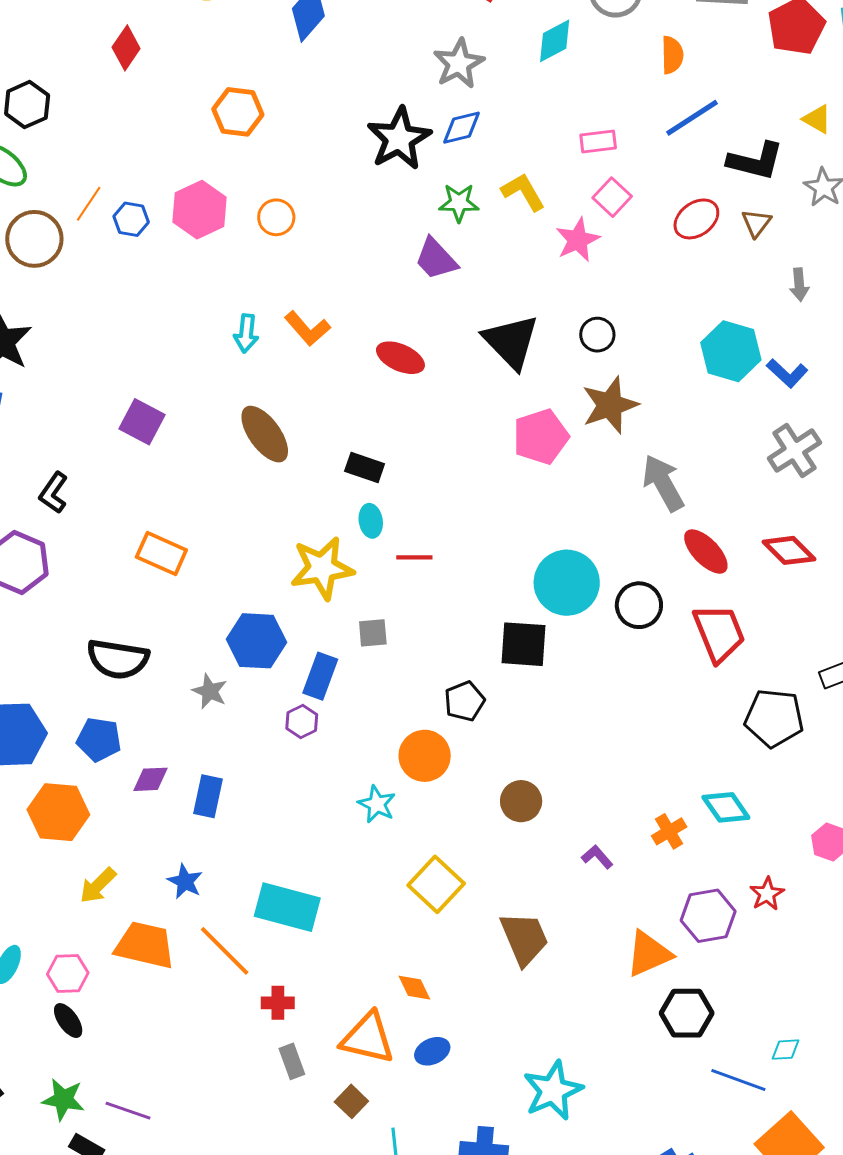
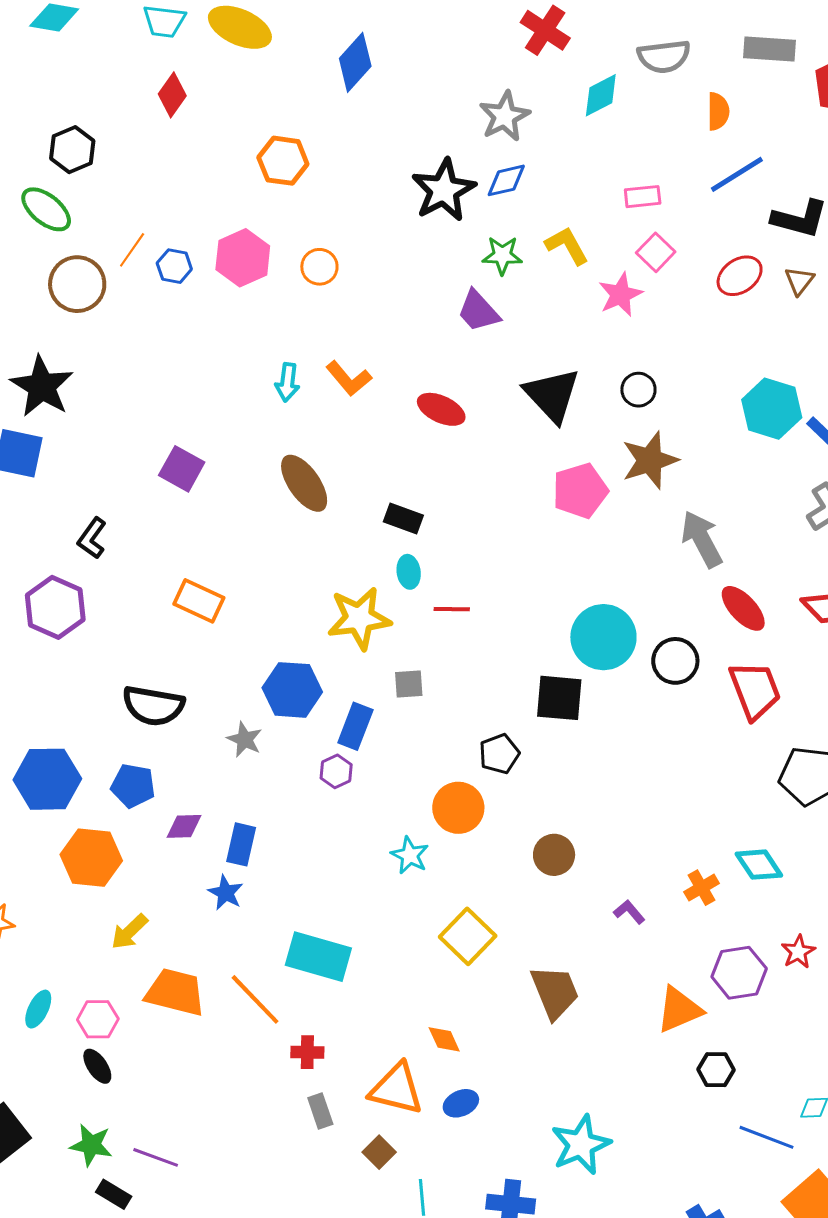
blue star: (185, 882) -> (226, 893), moved
black hexagon: (687, 1013) -> (716, 1070), size x0.7

